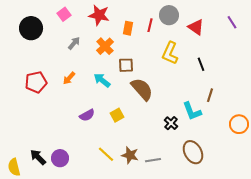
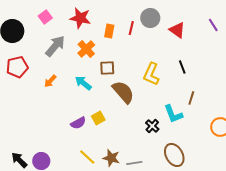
gray arrow: (74, 43) -> (55, 46), size x1.6
yellow L-shape: (170, 53) -> (151, 74), moved
red pentagon: (36, 82) -> (17, 67), moved
purple semicircle: (87, 115) -> (78, 123), moved

